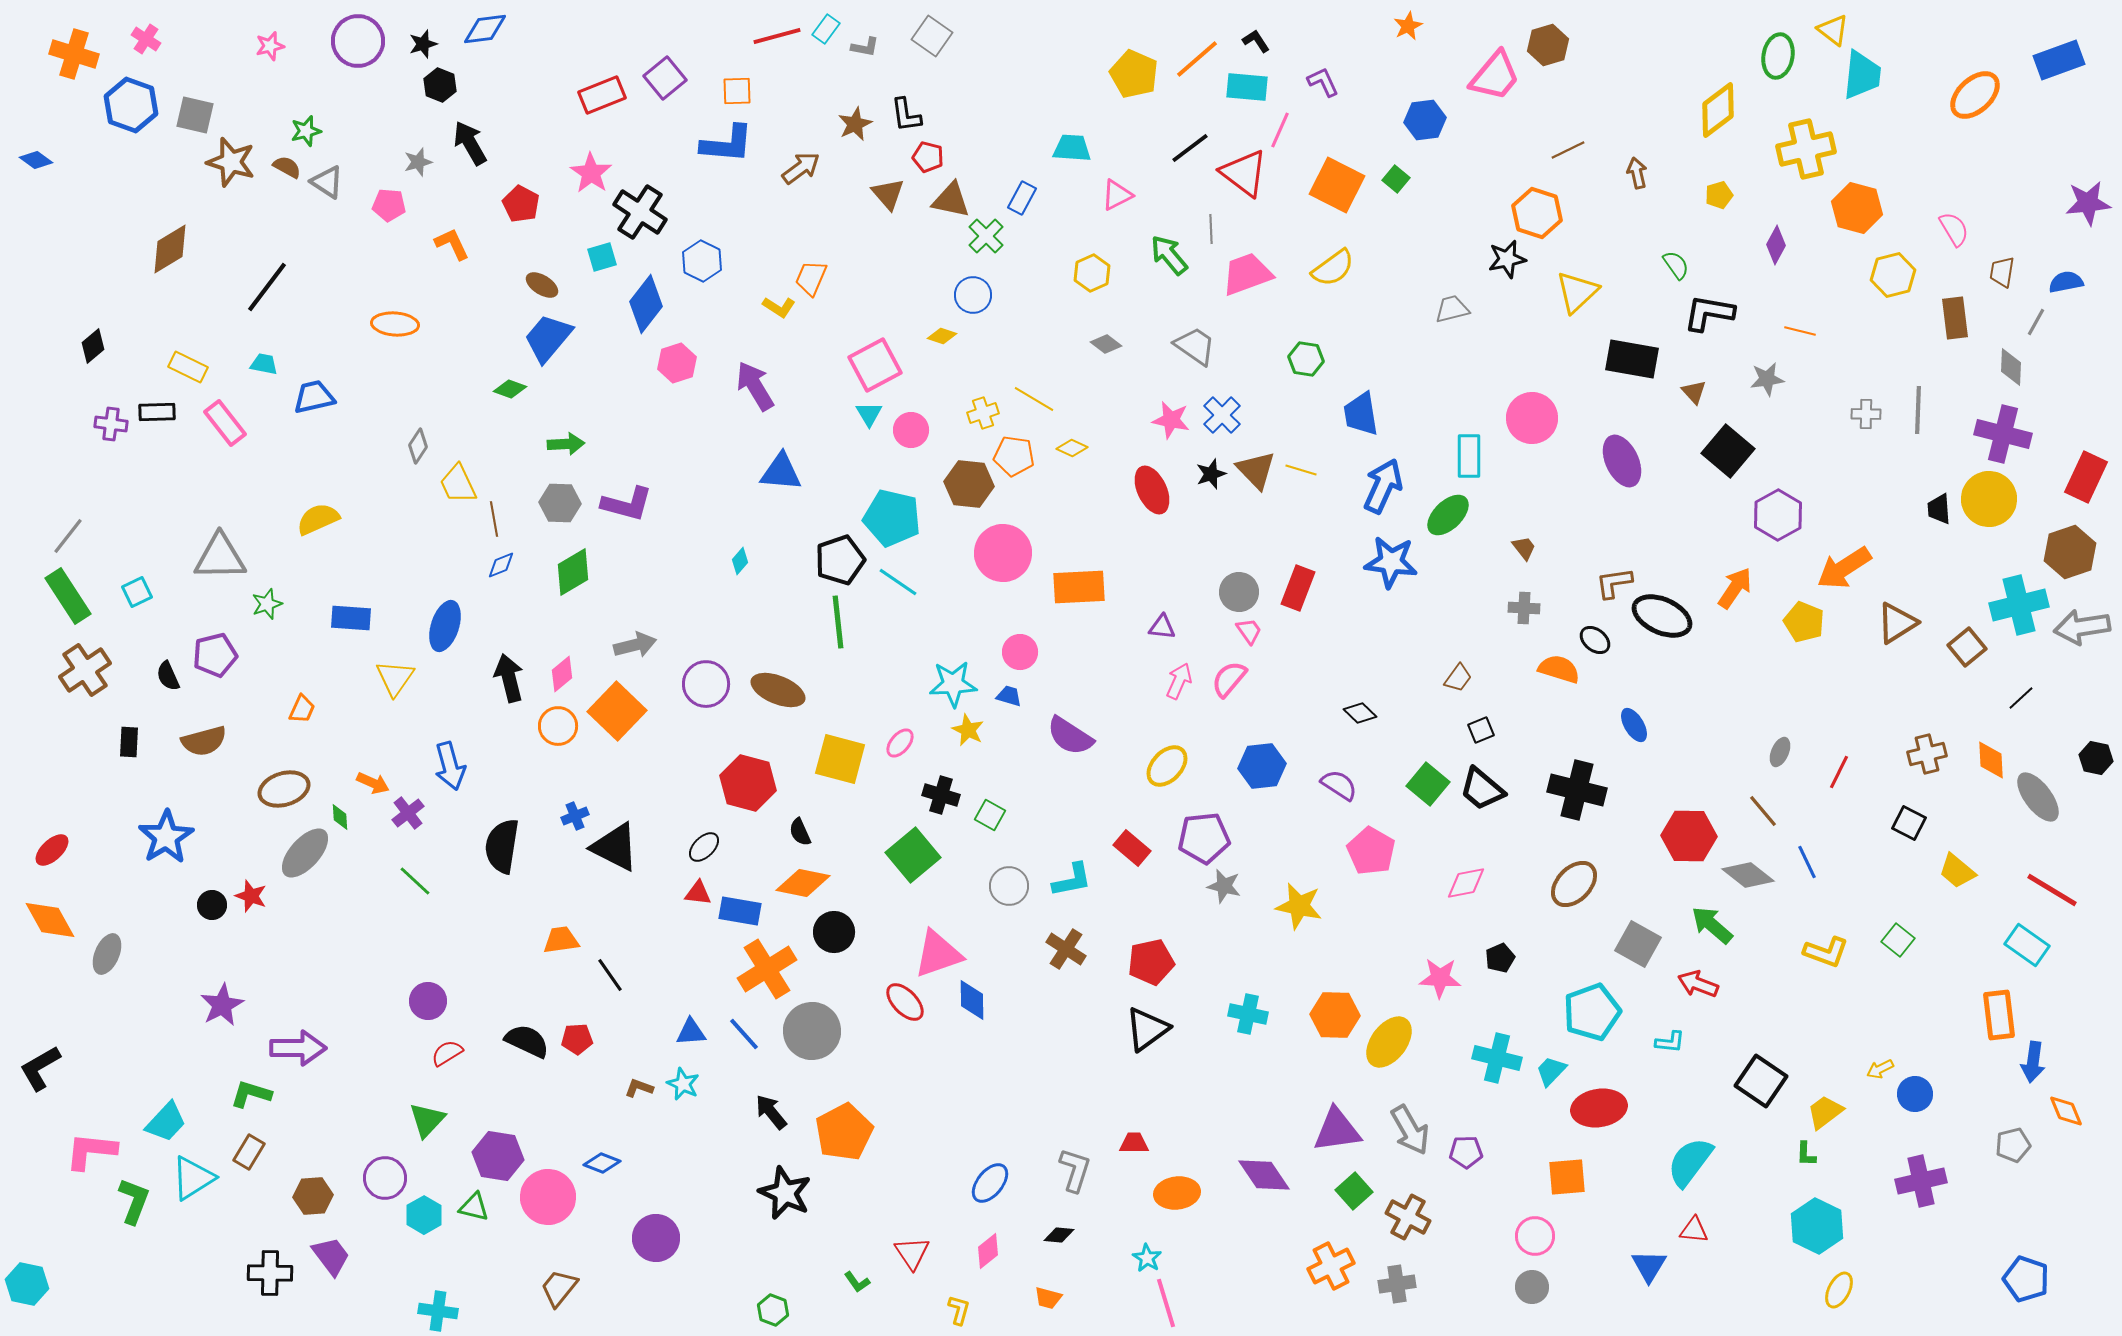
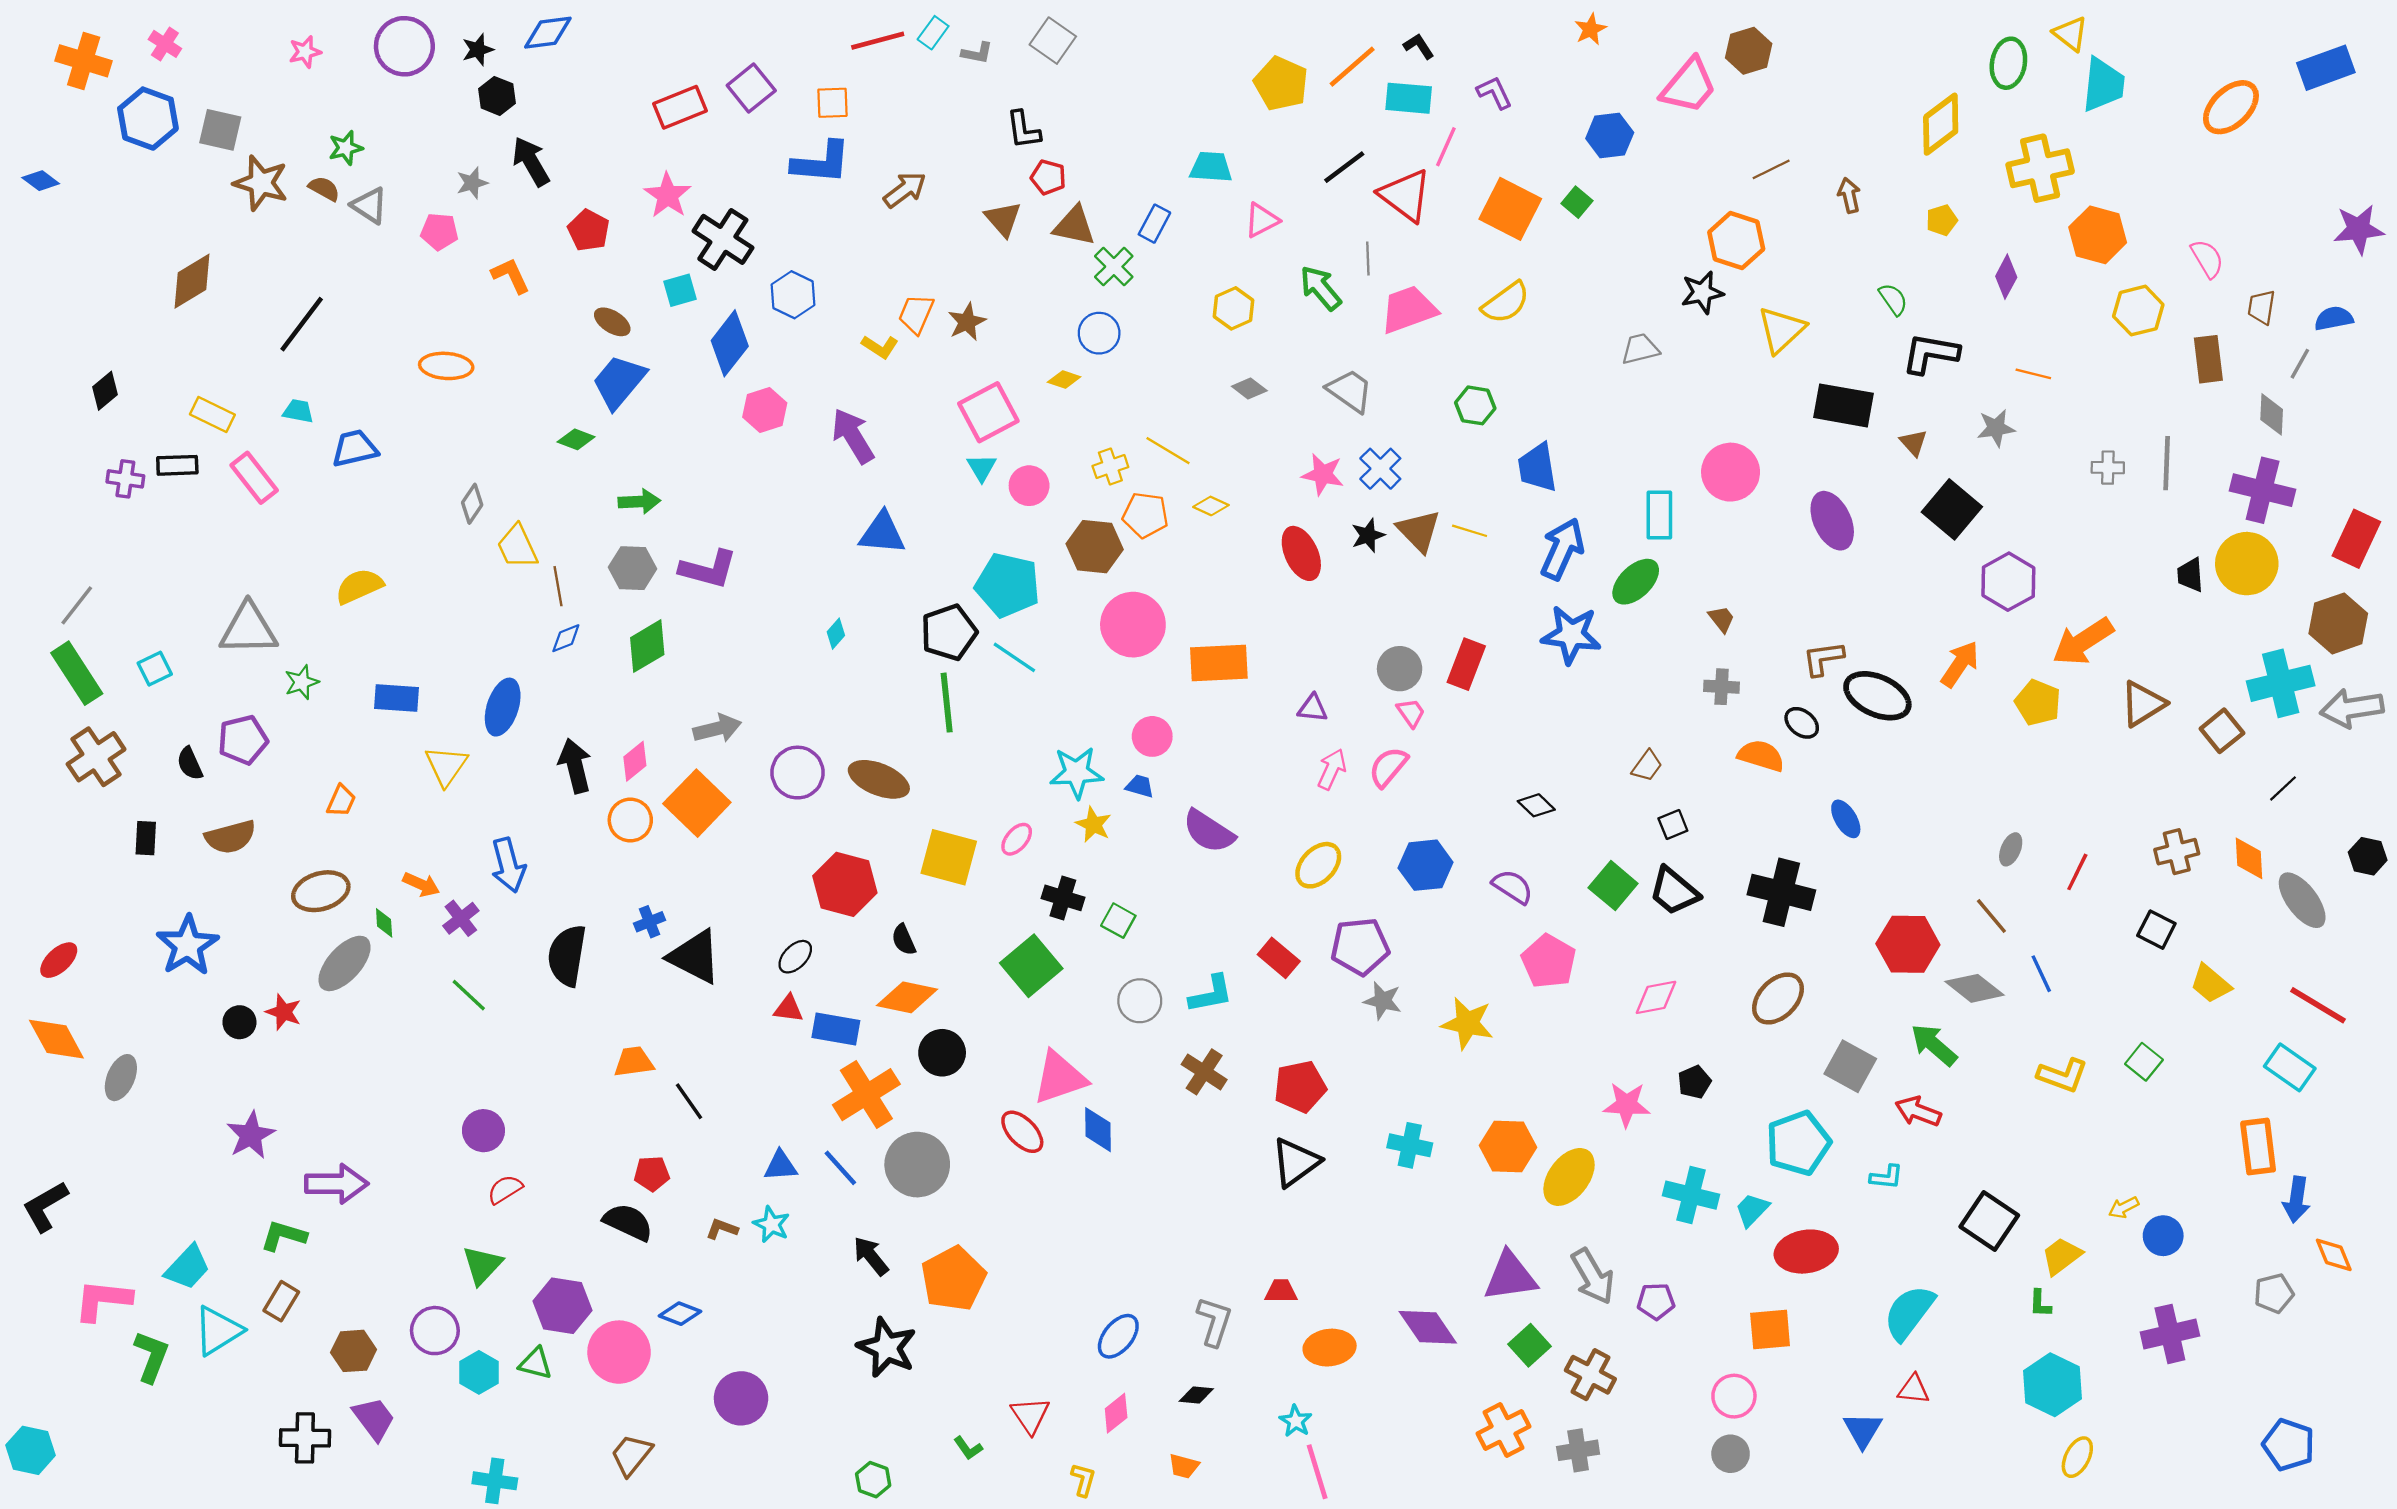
brown star: (855, 124) -> (967, 322), moved
black semicircle: (527, 1041) -> (628, 1222), moved

